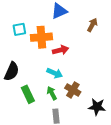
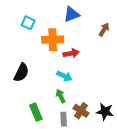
cyan square: (19, 29) -> (28, 23), moved, turned 32
brown cross: (73, 90) -> (81, 111), moved
green rectangle: (28, 94) -> (36, 112), moved

